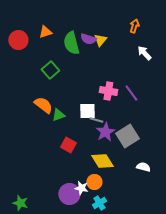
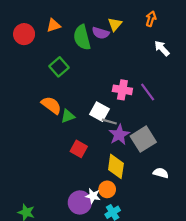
yellow triangle: (100, 40) -> (115, 24), moved
white square: (87, 111) -> (99, 112), turned 30
yellow diamond: (102, 161) -> (116, 166), turned 40

